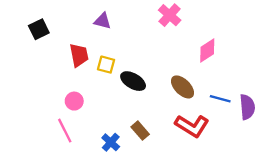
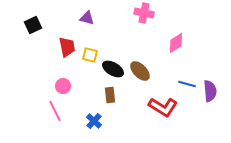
pink cross: (170, 15) -> (144, 13), turned -30
brown ellipse: (183, 87) -> (140, 71), moved
brown rectangle: (140, 131) -> (110, 95), moved, turned 35

